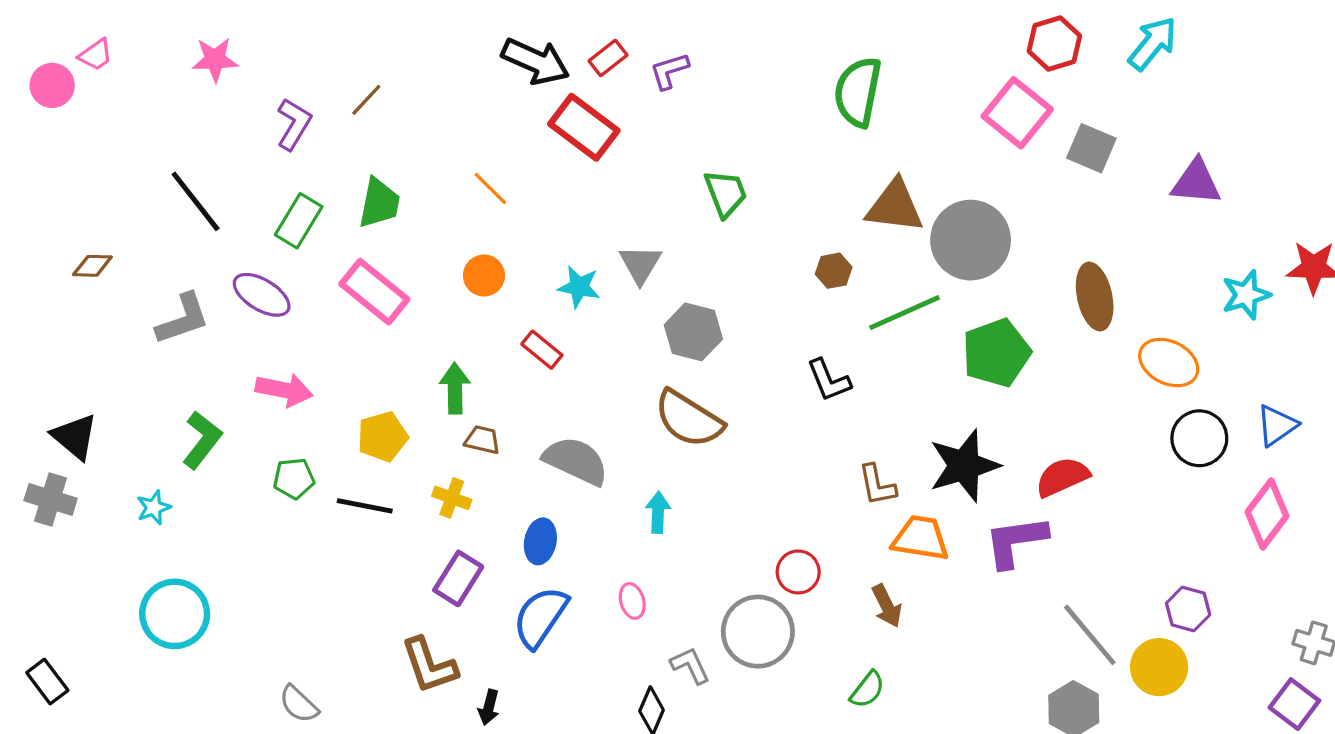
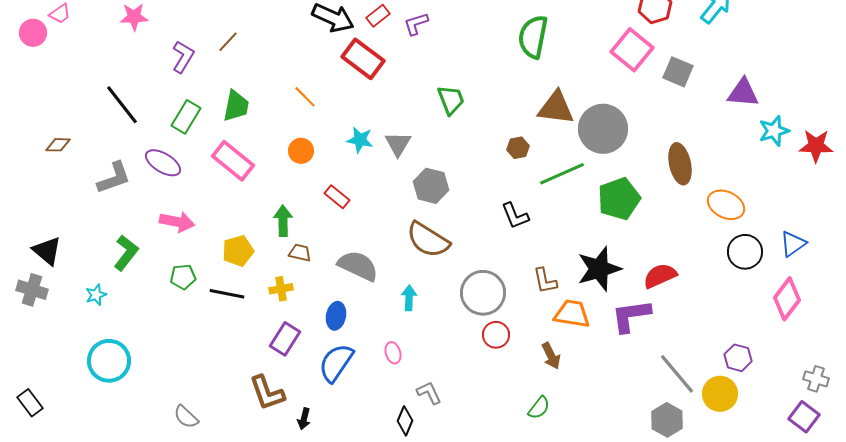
cyan star: (579, 287) -> (360, 140), moved
cyan star: (1246, 295) -> (774, 131), moved
yellow cross: (452, 498) -> (281, 289), turned -30
gray circle: (758, 632) -> (483, 293), moved

